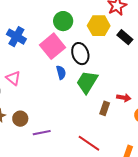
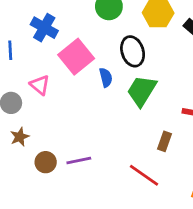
pink square: (52, 46) -> (76, 57), moved
brown rectangle: (105, 108) -> (164, 141), moved
brown circle: (20, 119) -> (46, 162), moved

